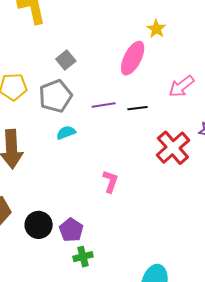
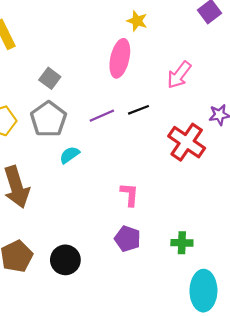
purple pentagon: (71, 230) -> (128, 239), moved
green cross: (83, 257) -> (182, 243), moved, turned 30

